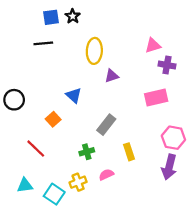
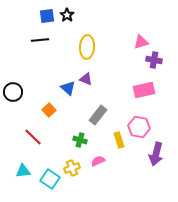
purple triangle: (112, 76) -> (86, 79), moved, turned 40
pink hexagon: (173, 138) -> (139, 127), moved
green cross: (87, 152) -> (80, 140), turned 32

